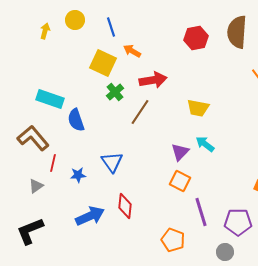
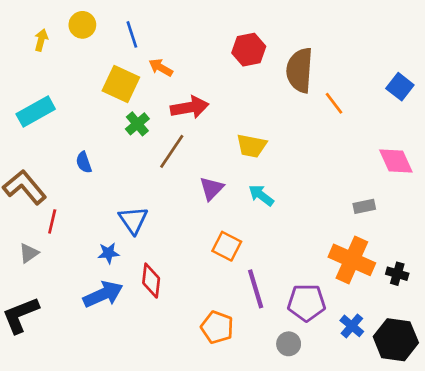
brown semicircle: (237, 32) -> (300, 70), moved
cyan rectangle: (50, 99) -> (36, 111), moved, turned -48
blue semicircle: (76, 120) -> (84, 162), size x0.7
purple triangle: (180, 152) -> (212, 188), moved
blue star: (78, 175) -> (109, 253), moved

